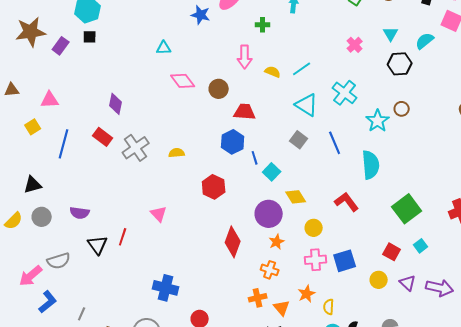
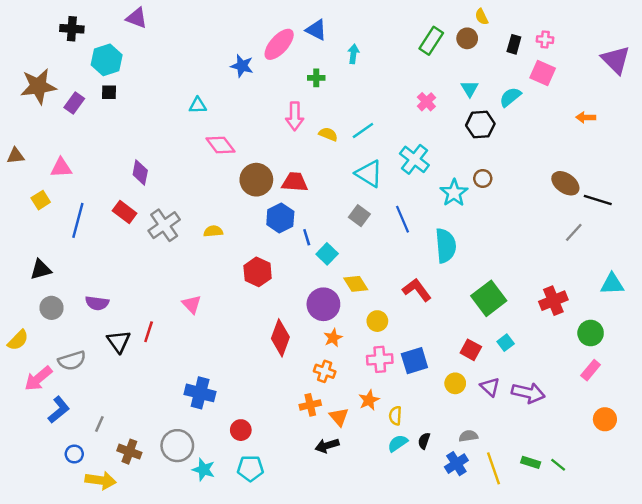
brown circle: (219, 89) -> (256, 180), moved, size x1.4
yellow semicircle: (14, 221) -> (18, 340), moved

